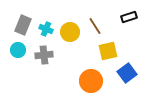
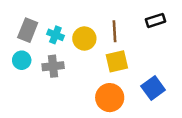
brown line: (95, 26) -> (115, 31), turned 30
yellow square: (108, 51) -> (117, 61), moved

